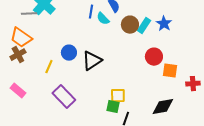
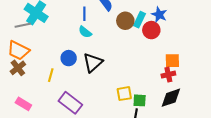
cyan semicircle: (103, 19) -> (85, 32), moved
red circle: (154, 57) -> (151, 30), moved
red cross: (193, 84) -> (168, 75), moved
green square: (113, 107) -> (140, 100), moved

